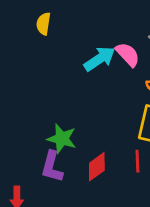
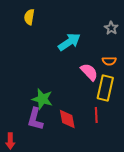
pink semicircle: (128, 54) -> (89, 72), moved
red diamond: (97, 167) -> (67, 119), turned -65

